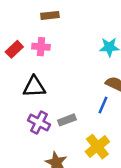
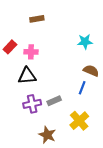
pink cross: (41, 47) -> (31, 52), moved
purple cross: (39, 123) -> (32, 104), turned -36

